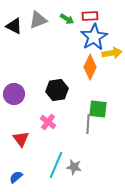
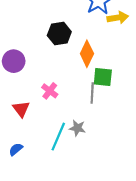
orange diamond: (90, 67) -> (87, 54), moved
black hexagon: (57, 90) -> (59, 34), moved
gray star: (74, 167) -> (77, 128), moved

